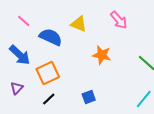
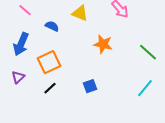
blue semicircle: (51, 37) -> (52, 26), size x0.6
blue arrow: (20, 55) -> (21, 44), turned 70

